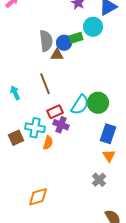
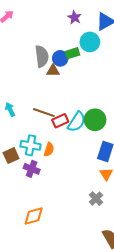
brown line: (45, 84) -> (44, 113), moved, turned -50
red rectangle: (55, 112) -> (60, 121), moved
purple cross: (61, 125) -> (32, 169), moved
orange semicircle: (48, 143) -> (49, 149), moved

